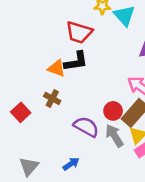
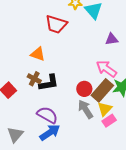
black L-shape: (76, 61) -> (49, 83), moved
purple semicircle: (86, 127) -> (47, 115), moved
blue arrow: (71, 164) -> (50, 132), size x1.5

